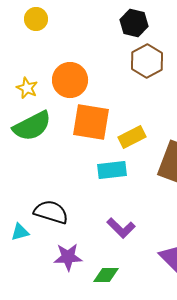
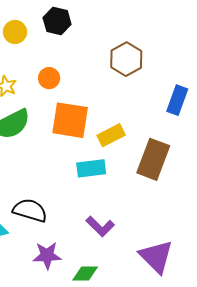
yellow circle: (36, 19) -> (15, 32), moved
black hexagon: (134, 23) -> (57, 21), moved
orange circle: (70, 80) -> (49, 78), size x0.6

